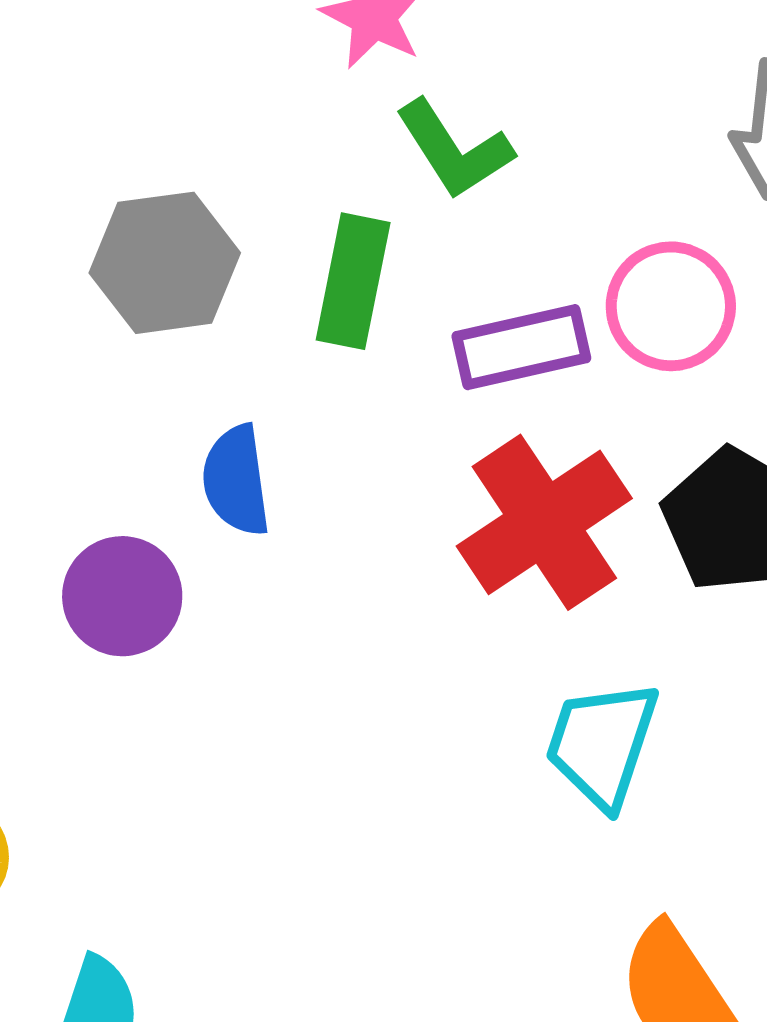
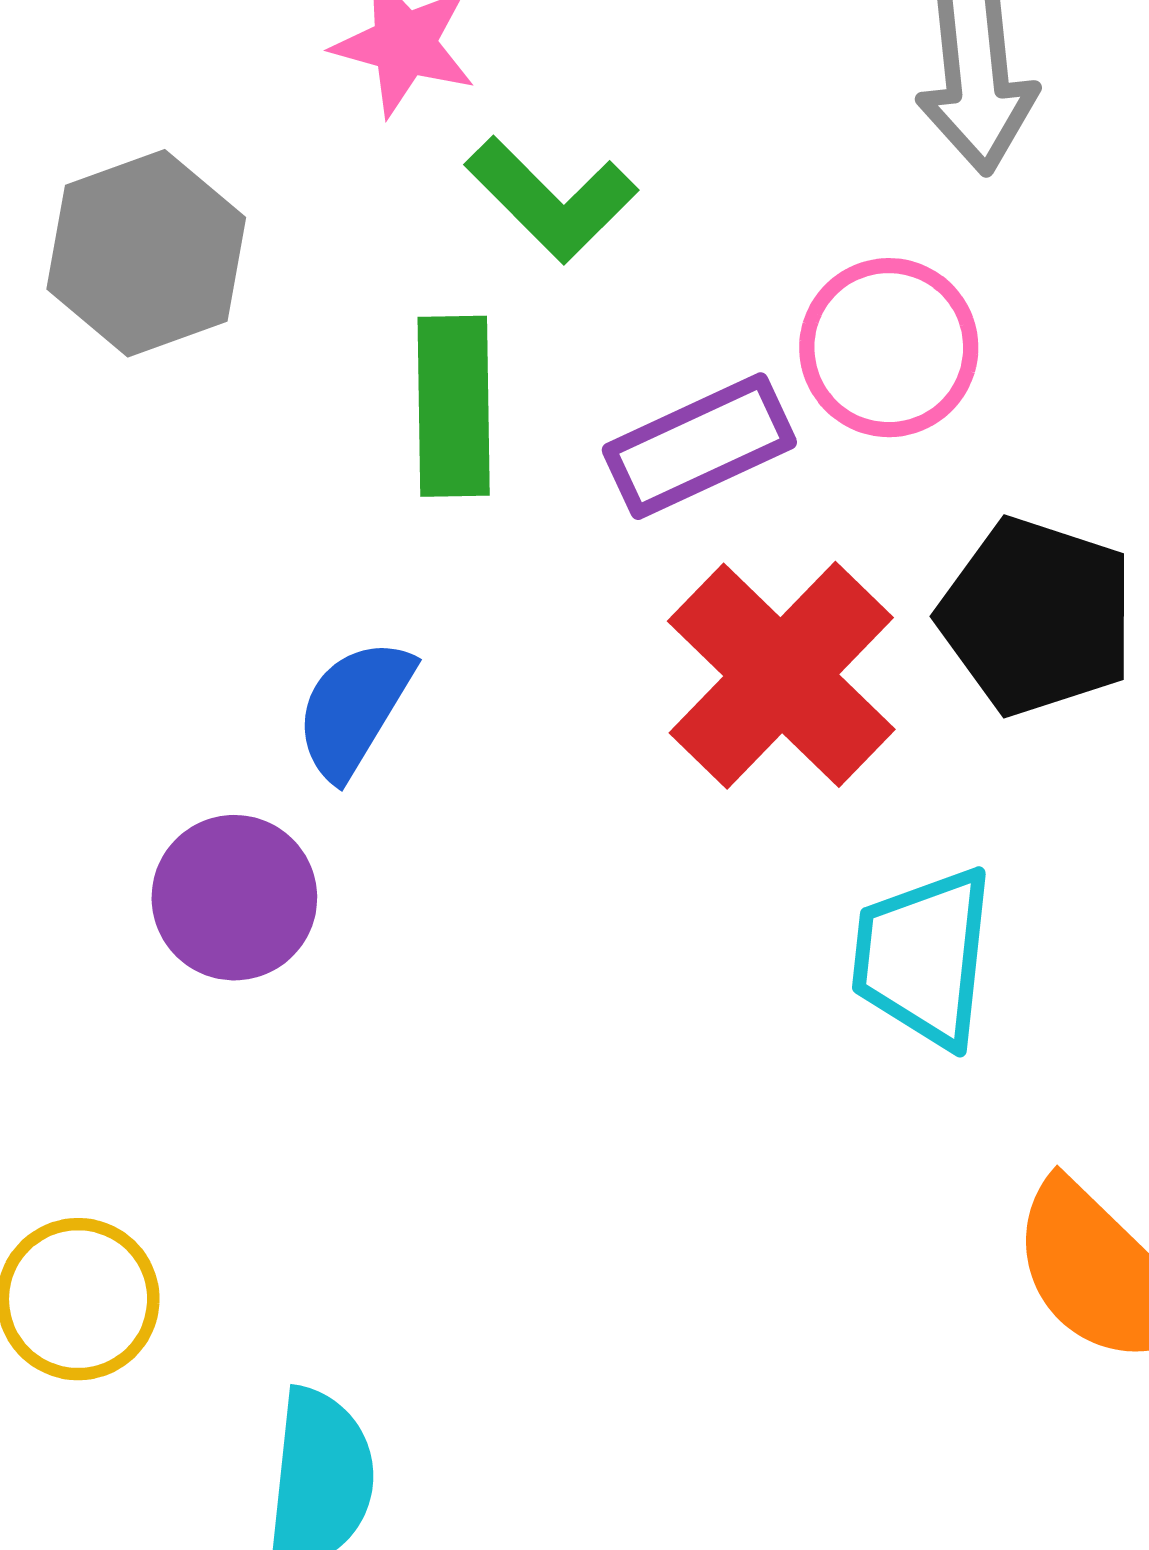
gray hexagon: (165, 263) -> (146, 253), moved
blue semicircle: (236, 480) -> (354, 709), turned 51

